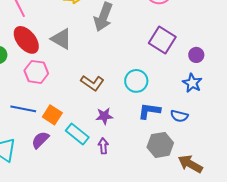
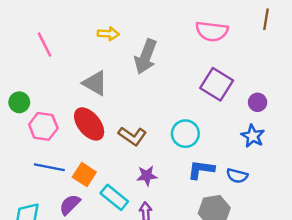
red ellipse: (26, 40) -> (89, 124), moved
pink hexagon: (36, 72) -> (43, 126), moved

